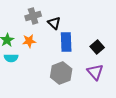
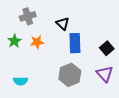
gray cross: (33, 16) -> (28, 16), moved
cyan semicircle: (11, 58) -> (21, 81), moved

